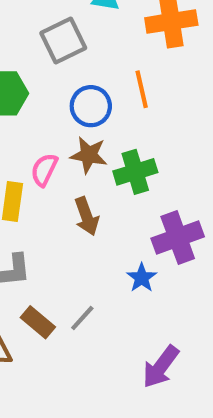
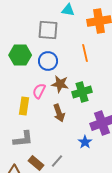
gray square: (63, 40) -> (48, 30), turned 30
blue circle: (91, 106) -> (48, 61), moved

